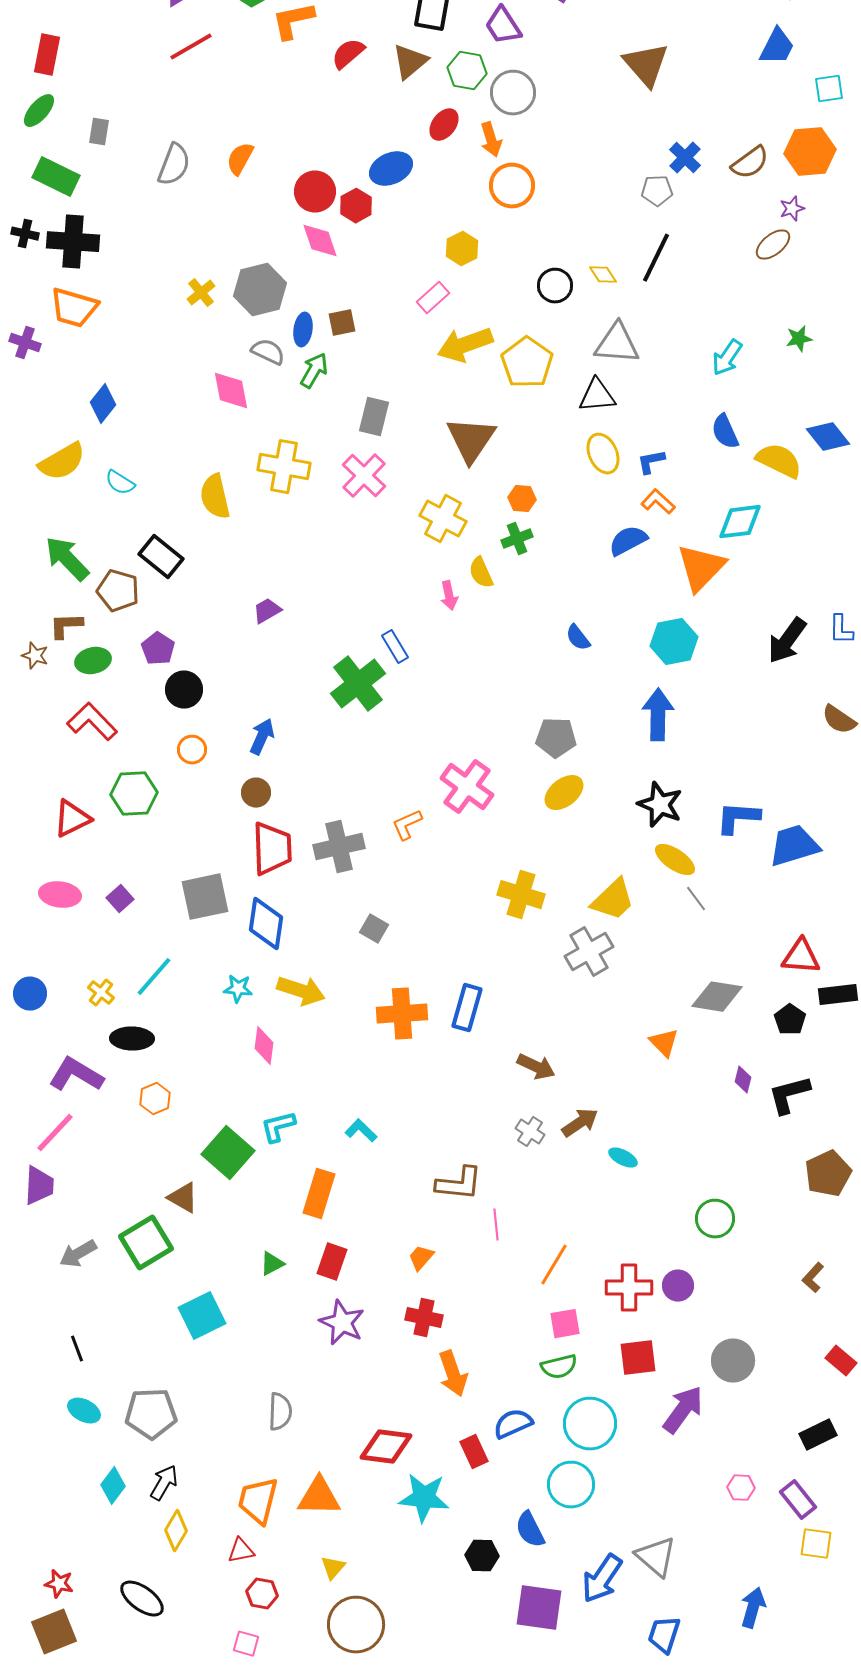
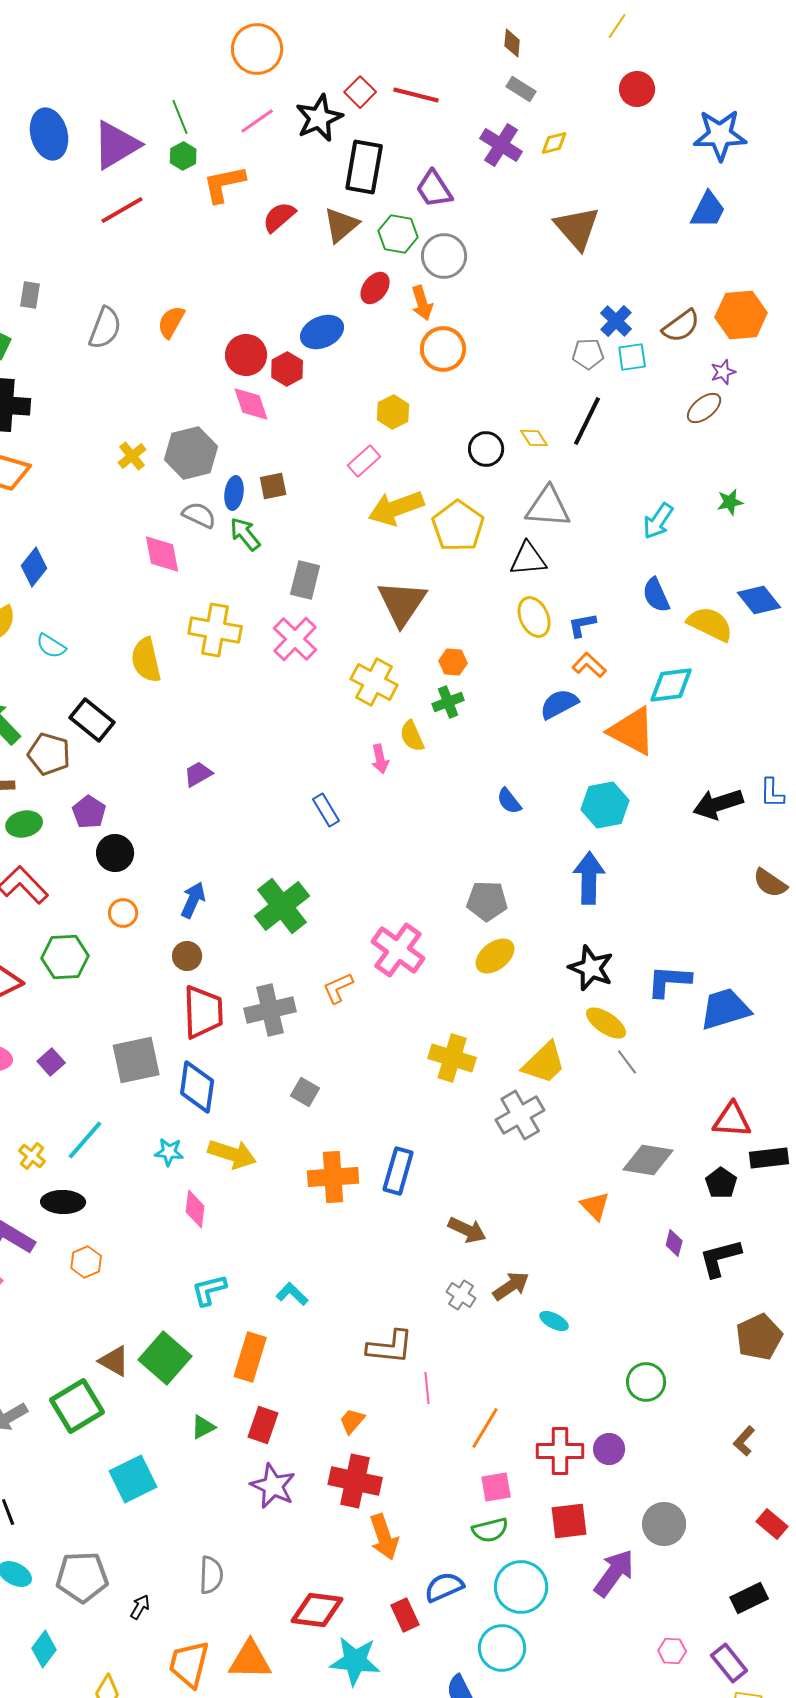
cyan square: (829, 89) -> (632, 357), moved
green arrow: (314, 371) -> (245, 534), turned -69
orange triangle: (701, 568) -> (632, 731), turned -46
black arrow: (787, 641) -> (718, 804), turned 36
green cross: (358, 684) -> (282, 906), moved
green square: (228, 1153) -> (165, 1358), moved
red cross: (424, 1318) -> (355, 1481), size x1.4
black arrow: (164, 1483) -> (140, 1607), moved, size x0.7

